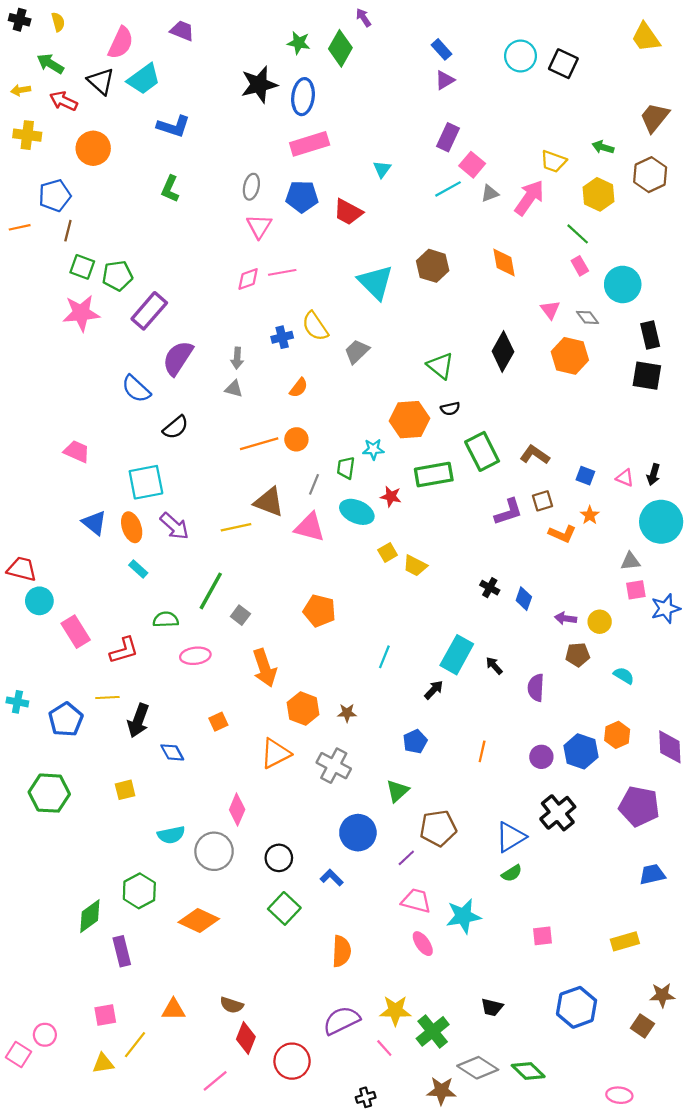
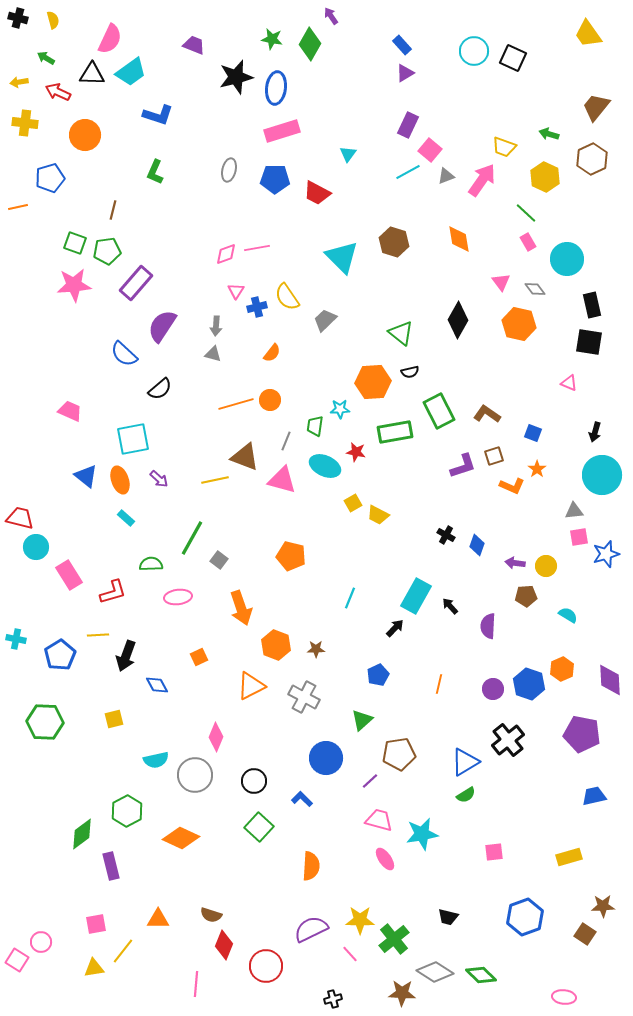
purple trapezoid: (182, 31) -> (194, 45), moved
green arrow: (50, 64) -> (46, 58), size x0.7
black triangle: (101, 81) -> (92, 74), turned -40
pink triangle: (259, 226) -> (236, 291), moved, size x0.7
brown line: (68, 231) -> (113, 210), moved
pink triangle: (625, 478) -> (569, 383), moved
purple arrow: (174, 526) -> (159, 479), size x0.7
pink line: (215, 1081) -> (196, 984), turned -45

